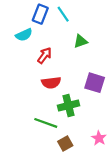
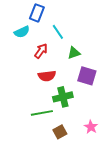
cyan line: (63, 14) -> (58, 32), moved
green triangle: (80, 41) -> (74, 53), moved
green line: (46, 123) -> (42, 113), turned -30

